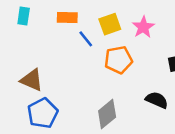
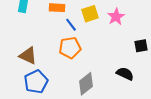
orange pentagon: (118, 60) -> (70, 48), moved

